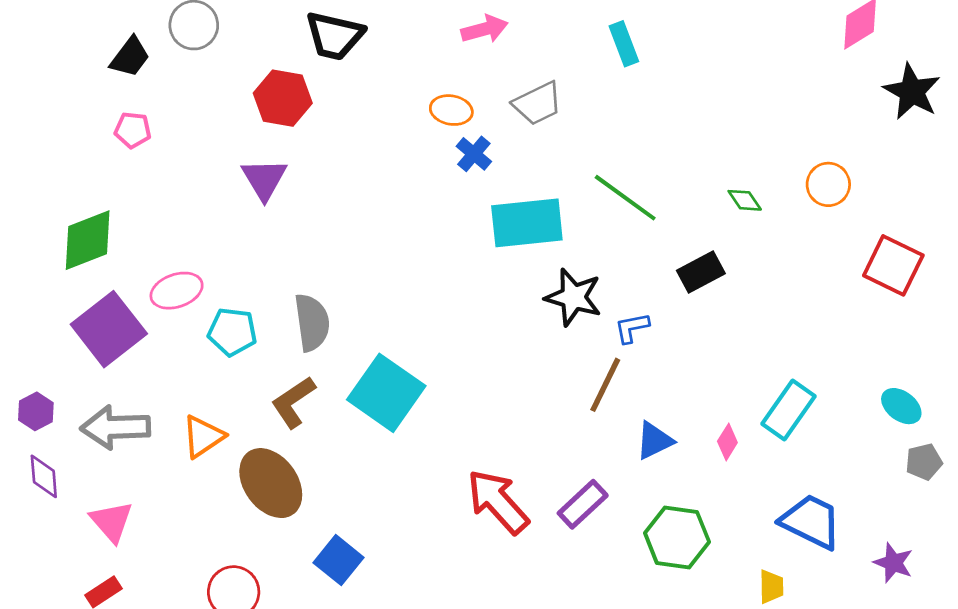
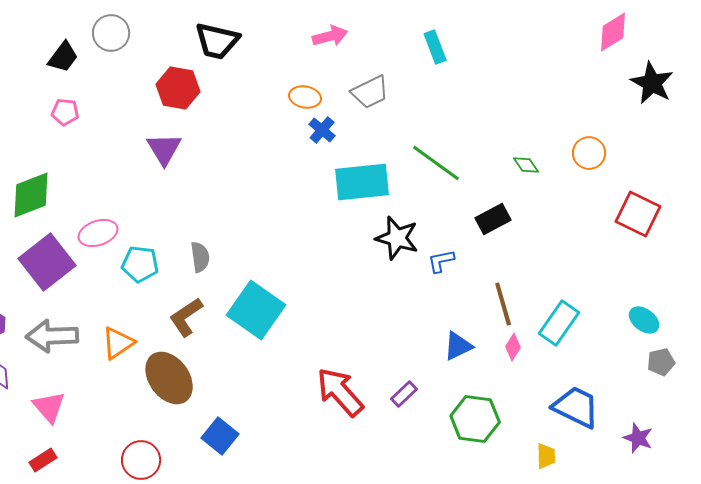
gray semicircle: (312, 322) -> (200, 257), size x0.7
brown line: (605, 385) -> (503, 304), moved, turned -42
purple rectangle: (583, 504) -> (404, 394), size x0.7

